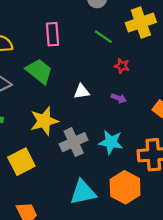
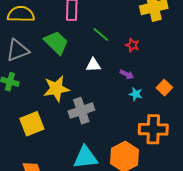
green line: (103, 37) -> (101, 35), moved
cyan star: (111, 142) -> (136, 94), moved, size x0.6

